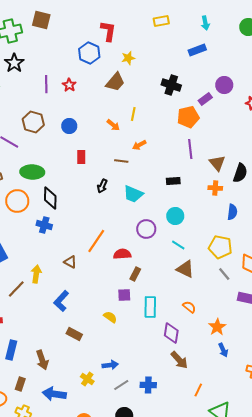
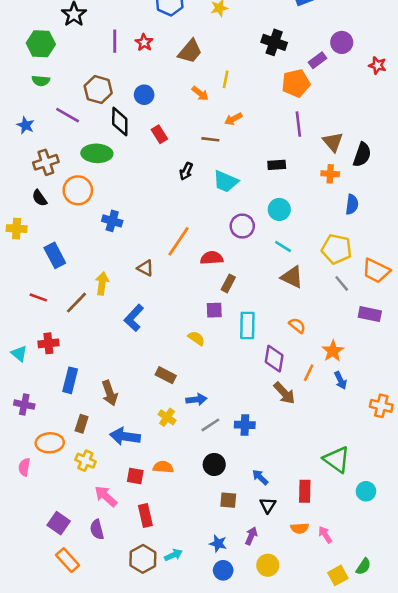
brown trapezoid: (115, 82) -> (190, 51), moved
red rectangle: (81, 157) -> (159, 134), turned -32
black diamond: (50, 198) -> (120, 121), moved
brown rectangle: (74, 334) -> (166, 375), moved
orange line: (198, 390) -> (309, 373), moved

